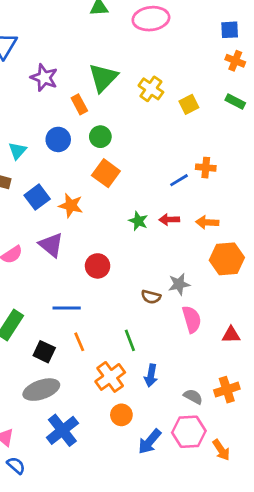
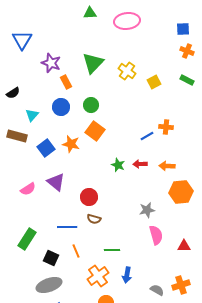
orange rectangle: (79, 104) -> (66, 82), moved
orange star: (71, 206) -> (71, 144), moved
brown semicircle: (151, 297) -> (94, 219), moved
green line: (130, 340) -> (112, 250), turned -70

